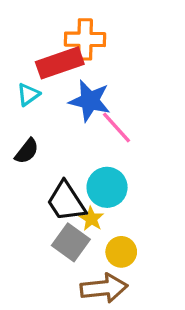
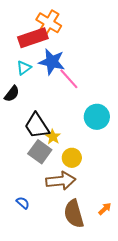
orange cross: (85, 39) -> (49, 23), turned 30
cyan triangle: (28, 94) -> (24, 68), moved
cyan circle: (107, 187) -> (97, 117), moved

